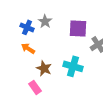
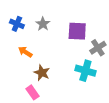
blue cross: (27, 27) -> (17, 24), moved
cyan cross: (73, 66) -> (85, 71), moved

